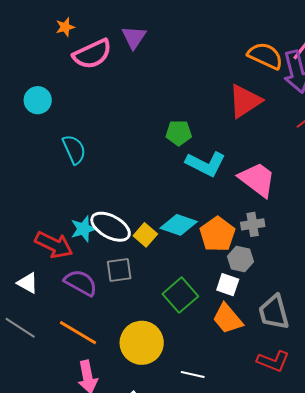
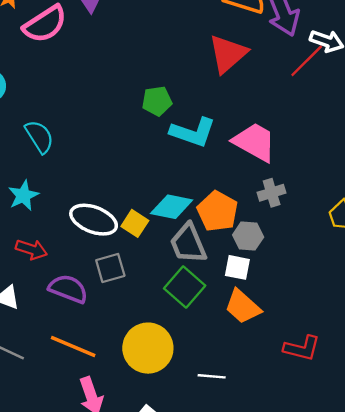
gray cross: (253, 224) -> (272, 193), moved
cyan star: (83, 229) -> (23, 195), moved
red arrow: (54, 245) -> (31, 249), size x0.7
gray trapezoid: (274, 312) -> (188, 243), moved

